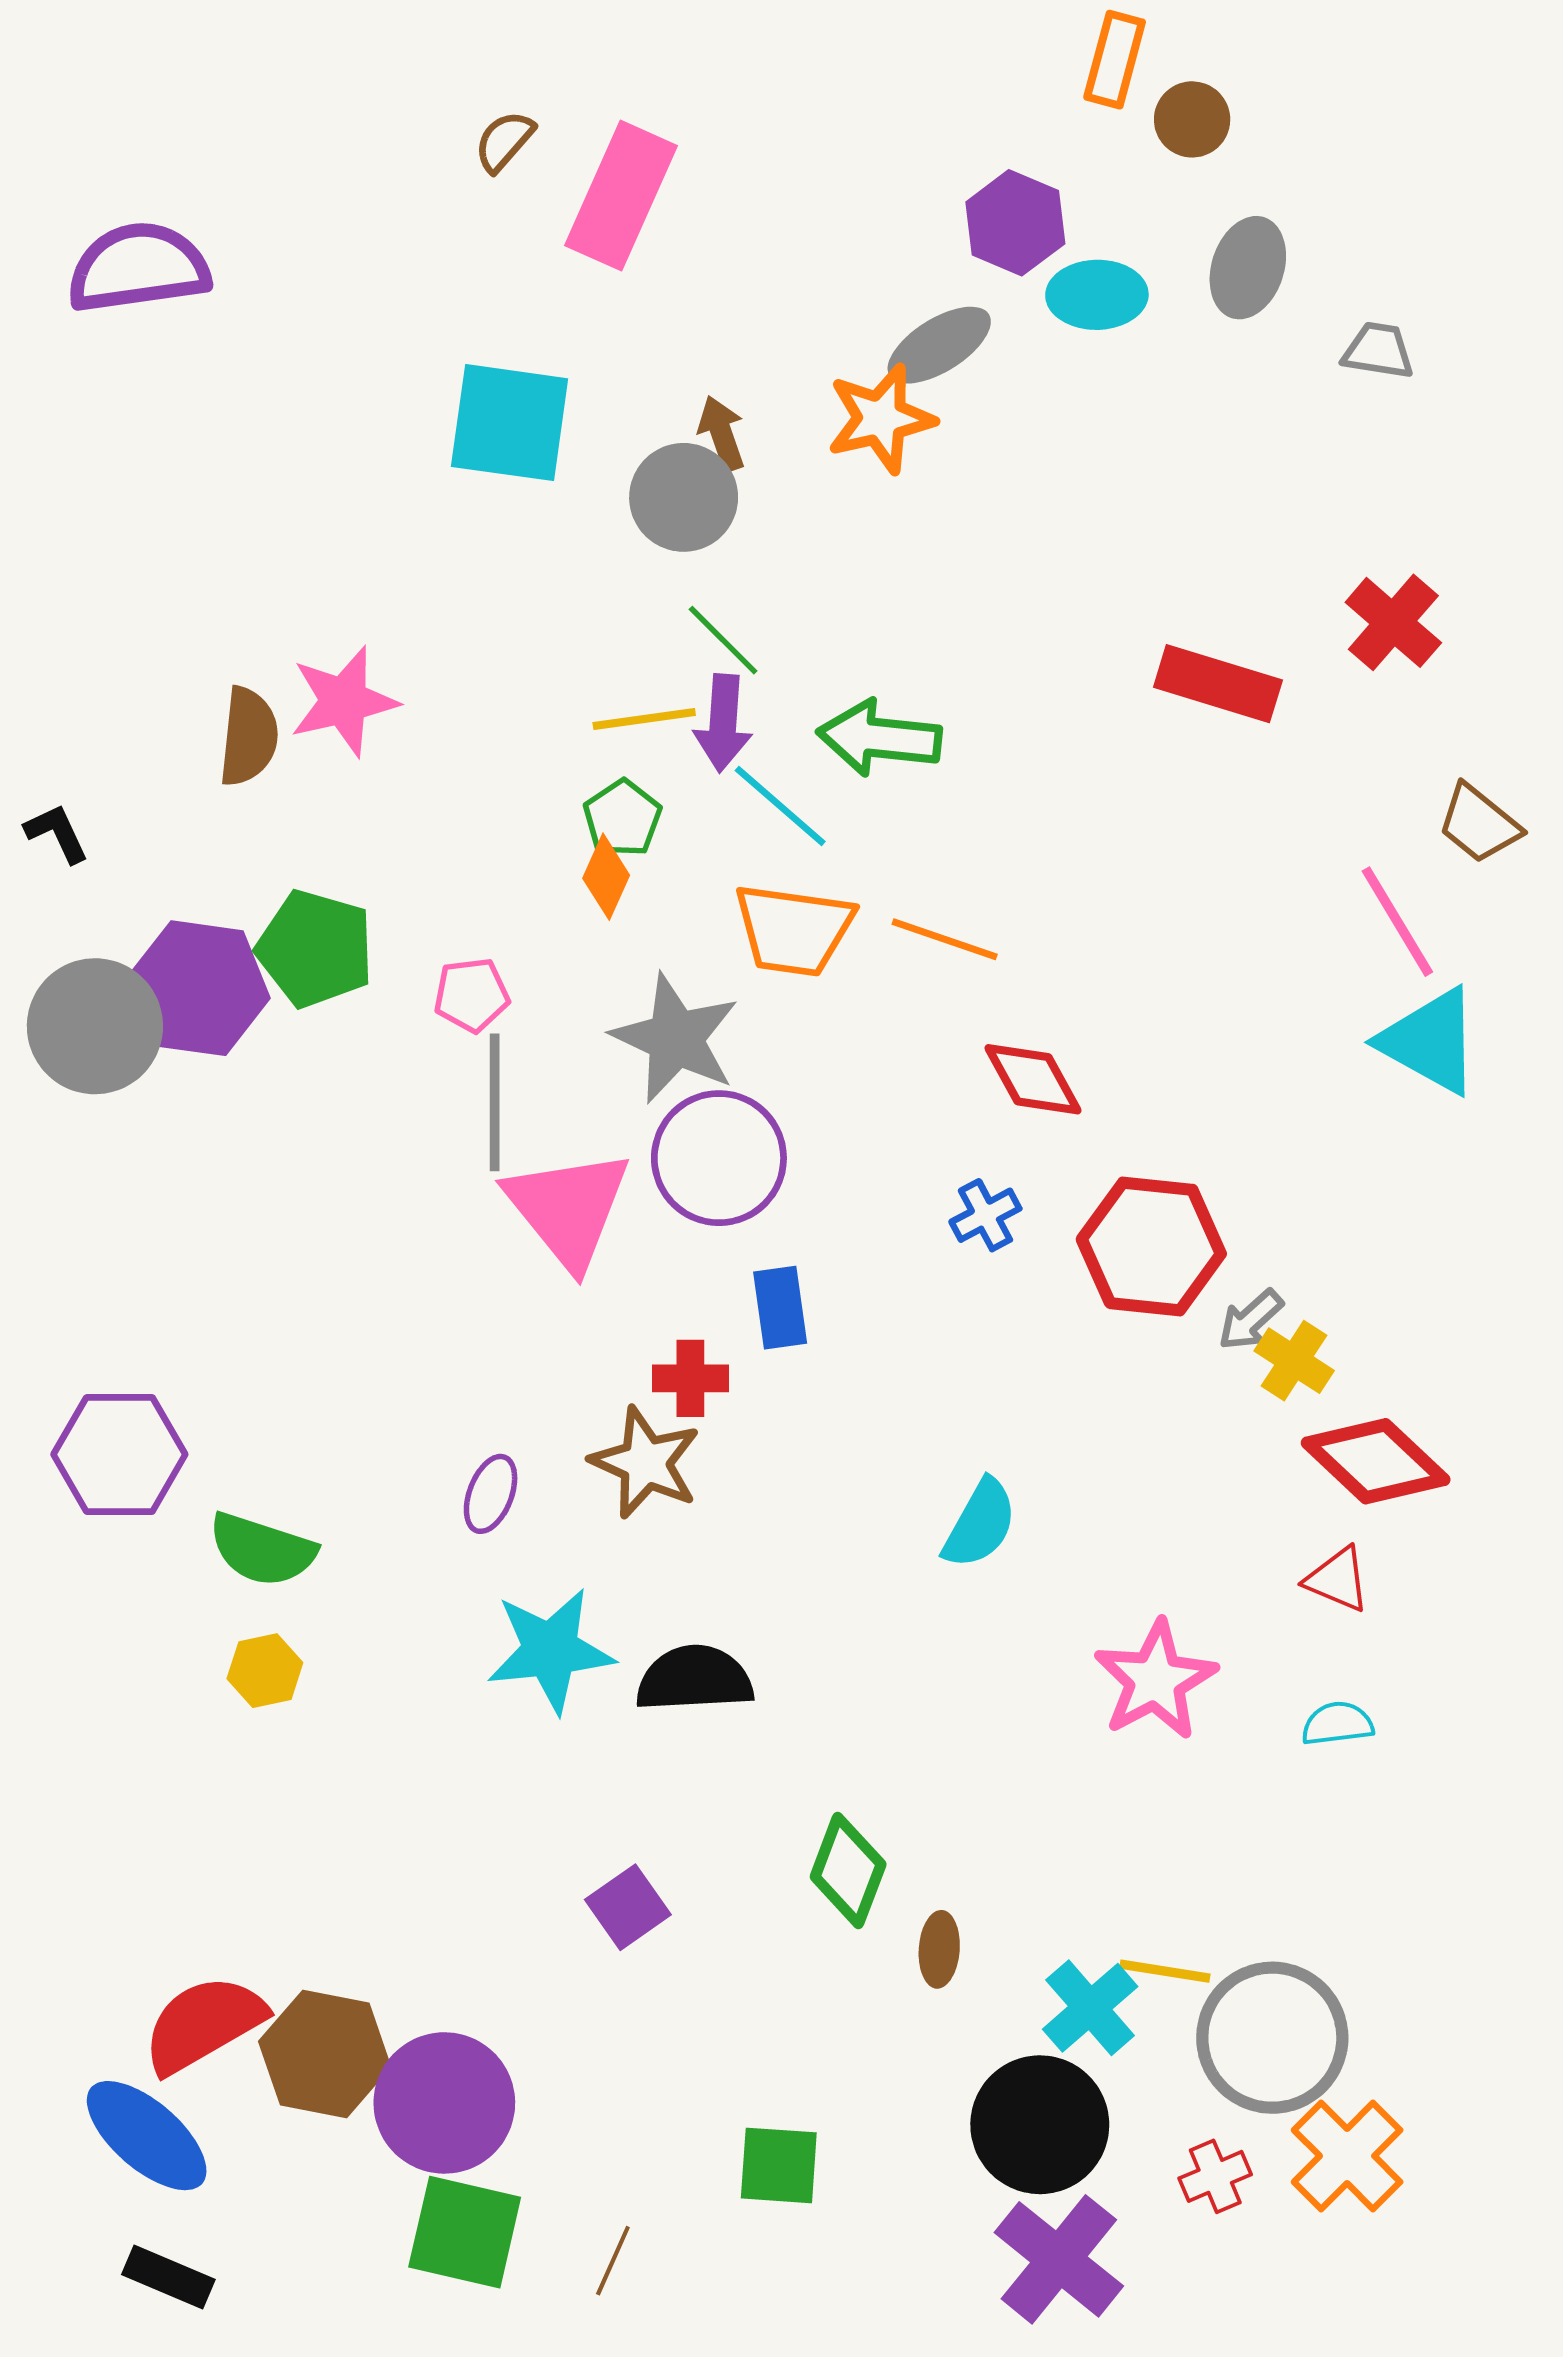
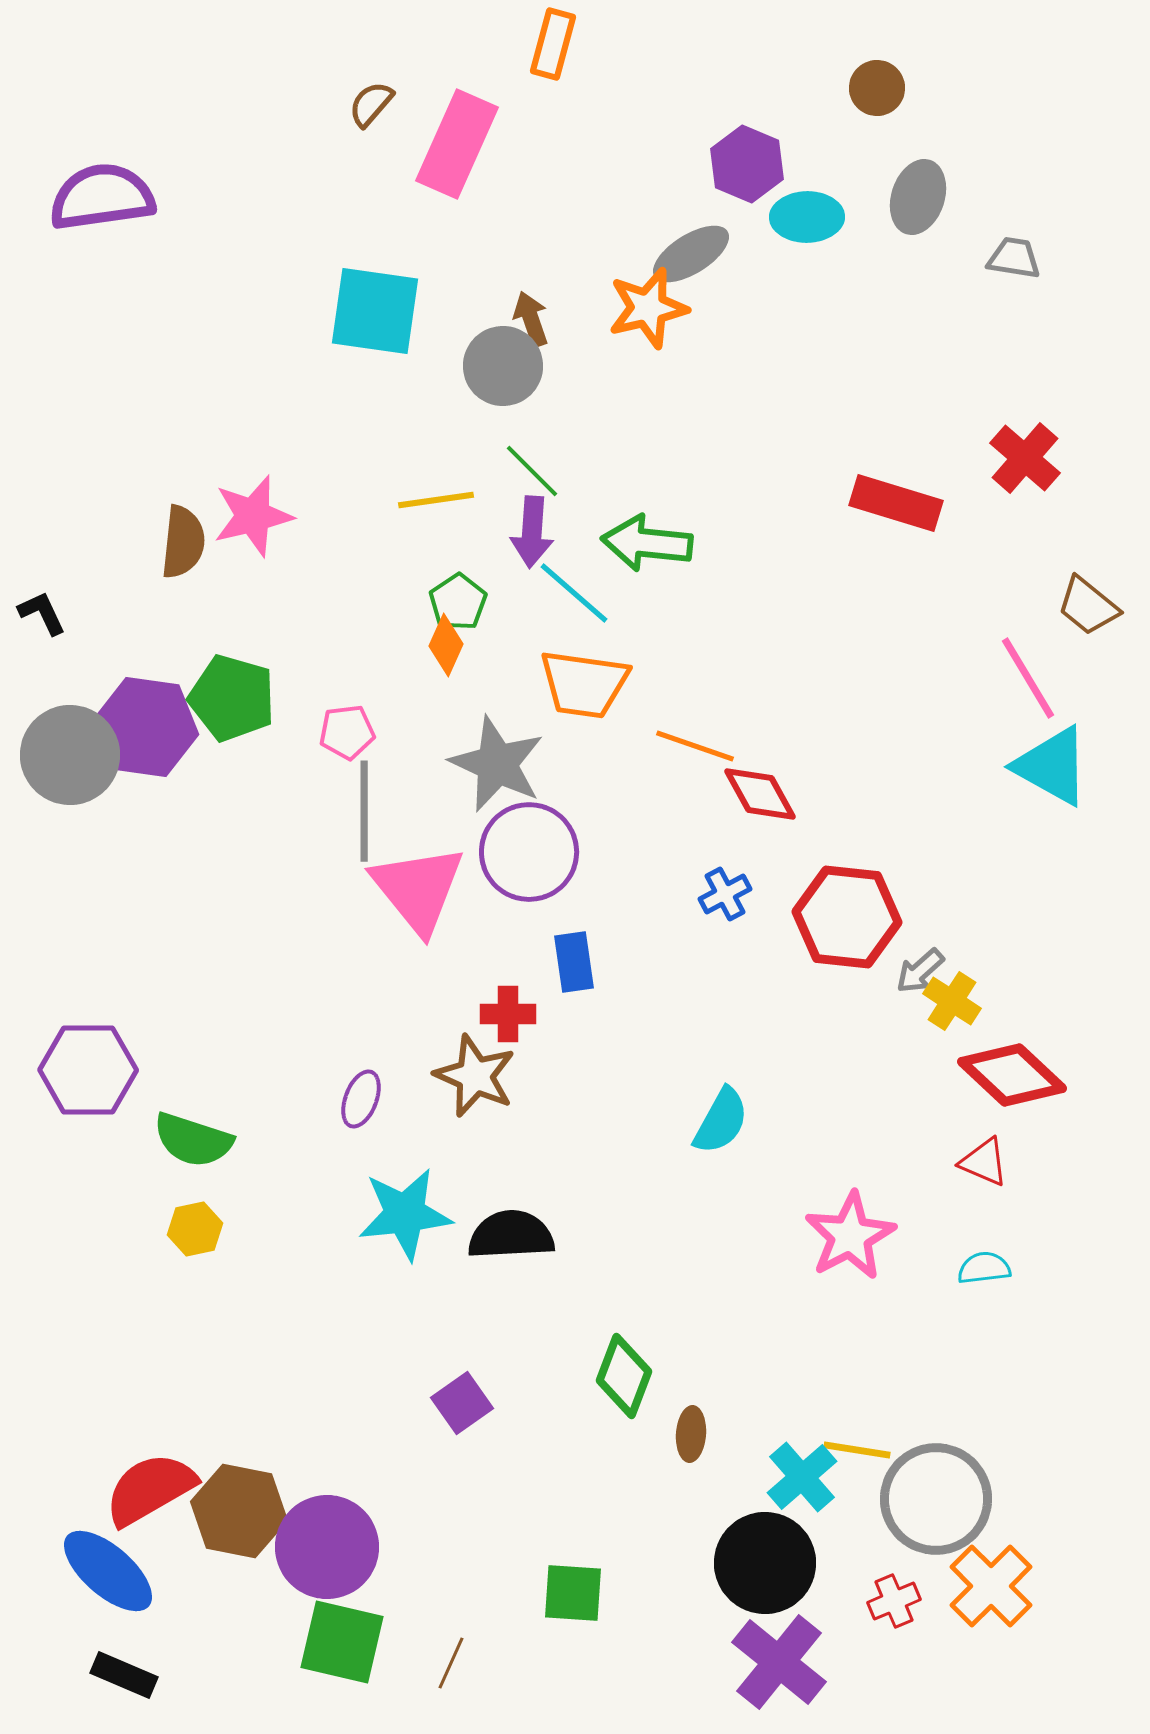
orange rectangle: (1115, 60) -> (553, 44), moved
yellow line: (644, 719) -> (436, 500), moved
orange line: (945, 939) -> (695, 746), moved

